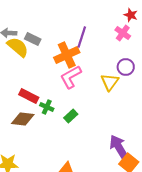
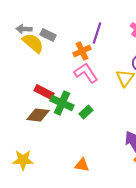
orange cross: (67, 55) -> (82, 51), size x0.7
pink L-shape: (71, 77) -> (86, 73), turned 85
green cross: (47, 107) -> (62, 103), size x1.6

